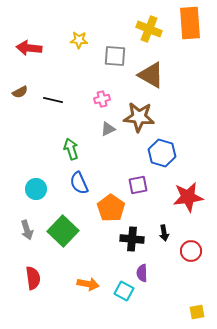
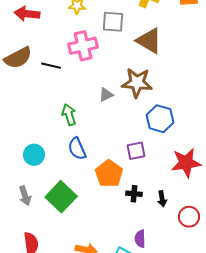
brown semicircle: (20, 92) -> (18, 58), size x1.8
pink cross: (102, 99) -> (83, 46), moved, size x1.8
black cross: (132, 239) -> (134, 194), moved, size x0.7

